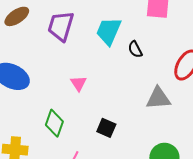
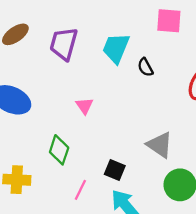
gray triangle: (158, 98) -> (160, 145), moved, turned 40
black square: (106, 128) -> (115, 170), moved

